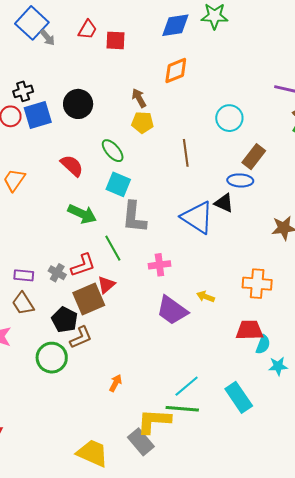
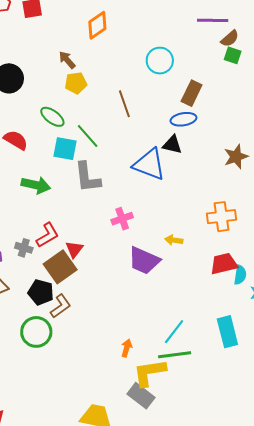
green line: (113, 248) -> (88, 136), moved
orange arrow: (116, 383) -> (127, 348), moved
cyan rectangle: (239, 397) -> (227, 332), turned 32

